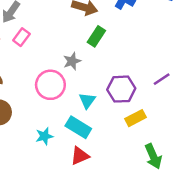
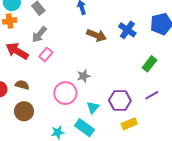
green rectangle: (96, 36) -> (150, 64), moved

